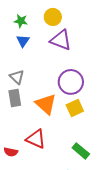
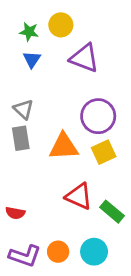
yellow circle: (53, 17) -> (61, 25), moved
orange triangle: (46, 104) -> (64, 147), turned -45
red triangle: (36, 139) -> (79, 196), moved

